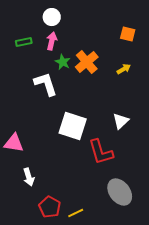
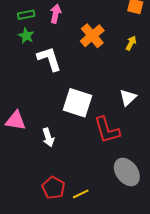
green star: (63, 62) -> (26, 36), moved
yellow arrow: (124, 69) -> (131, 43), turned -32
white arrow: (29, 177) -> (48, 137), moved

